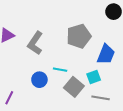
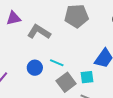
gray pentagon: (79, 36) -> (77, 16), moved
gray L-shape: (35, 43) -> (39, 32), turned 75

